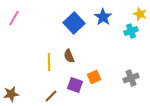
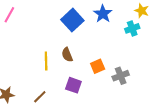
orange square: (94, 77) -> (98, 66), moved
gray cross: (131, 78) -> (121, 76), moved
brown line: (51, 96) -> (40, 97), moved

